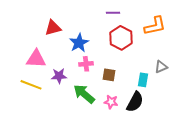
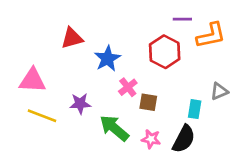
purple line: (113, 13) -> (182, 19), moved
pink triangle: (36, 59) -> (32, 80), moved
pink cross: (86, 64) -> (128, 87), moved, turned -32

